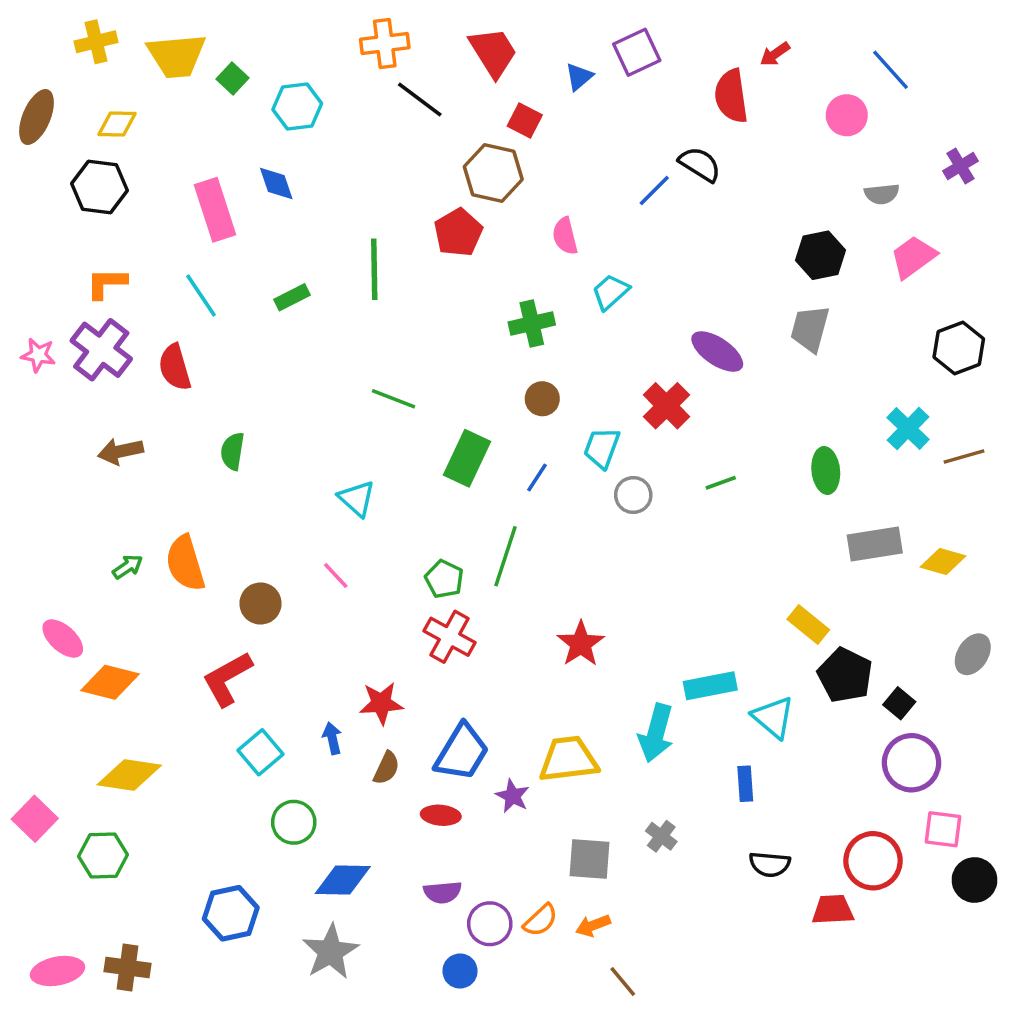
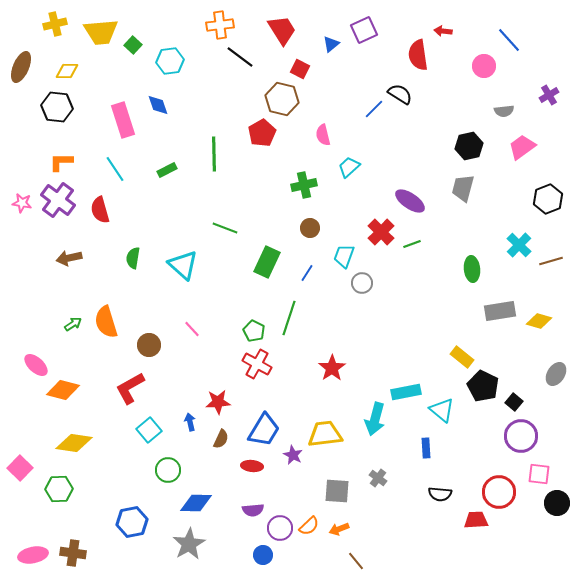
red arrow: (775, 54) -> (443, 31), turned 42
green line: (721, 483) -> (412, 244), moved
cyan triangle: (357, 498) -> (183, 265), moved, size x1.4

